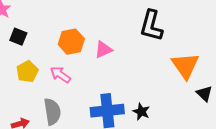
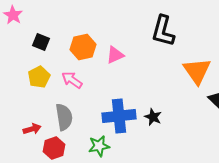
black square: (18, 37) -> (41, 42), moved

